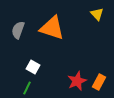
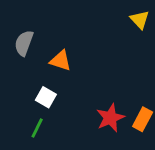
orange triangle: (52, 28) -> (61, 61), moved, size x0.6

